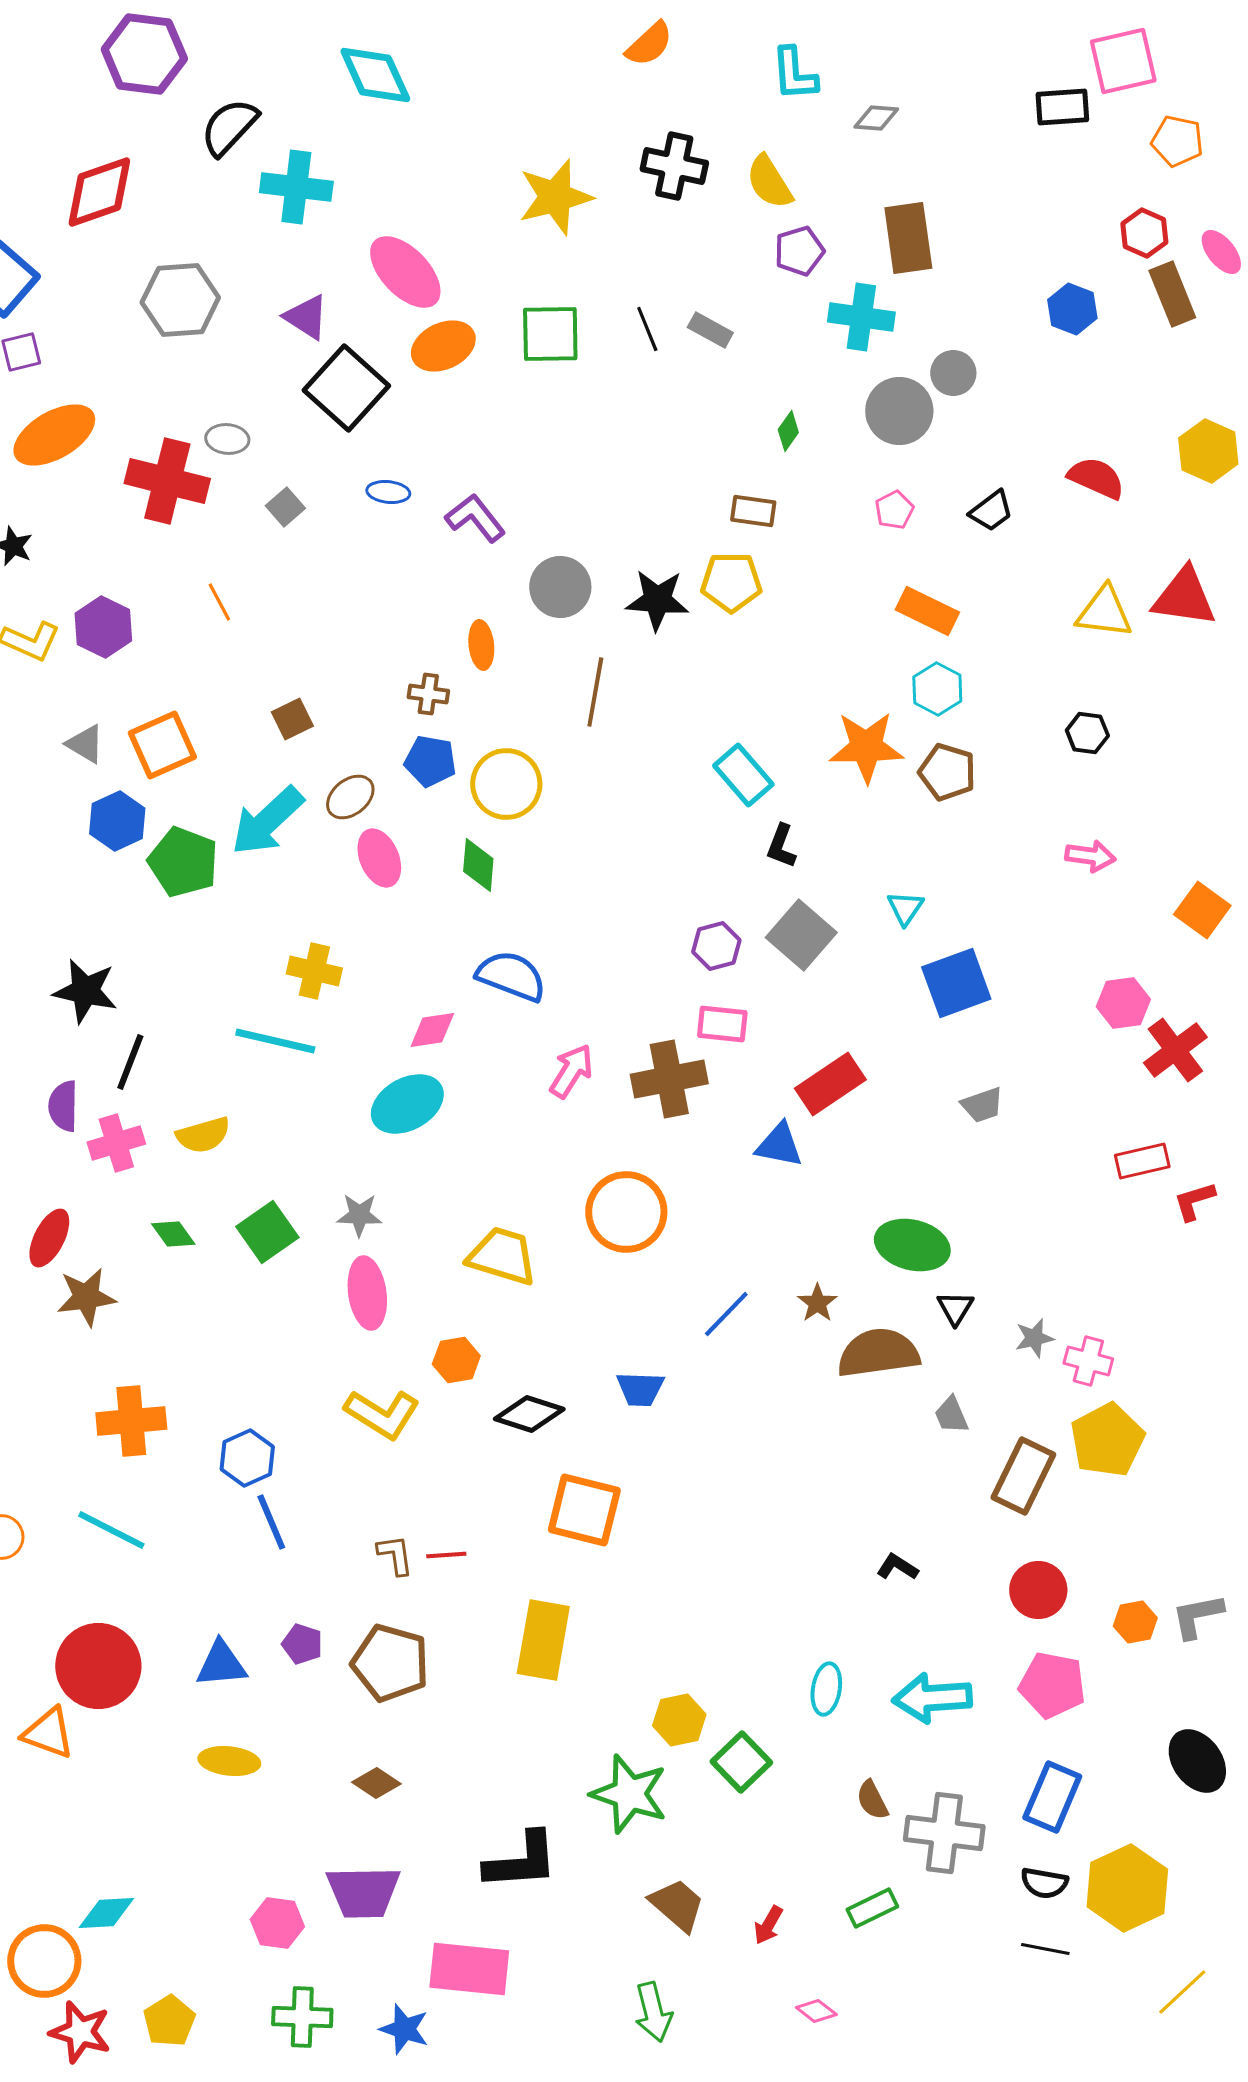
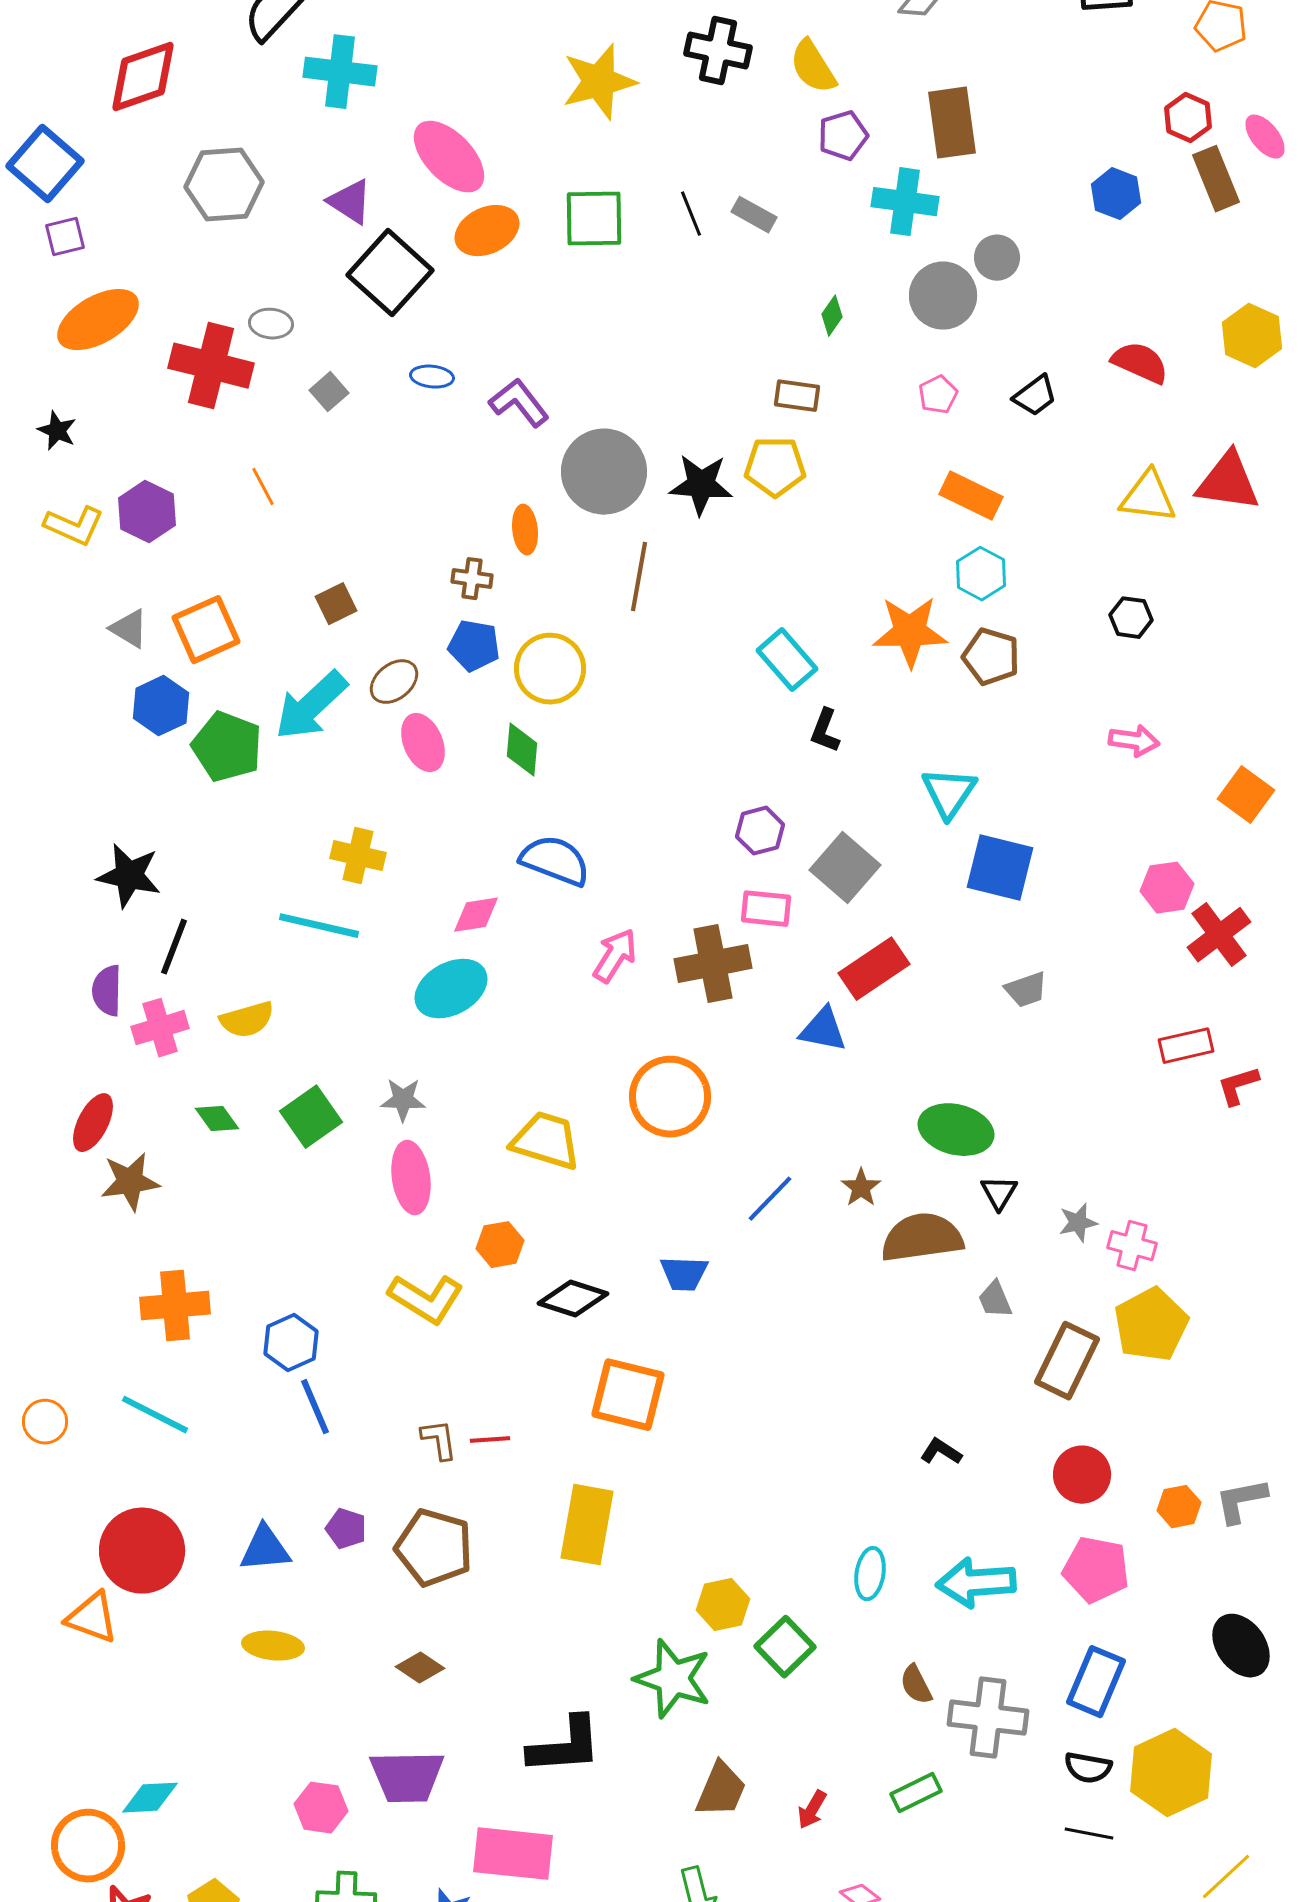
gray circle: (560, 587) -> (604, 472), size x1.4
cyan triangle: (905, 908) -> (949, 793), size x1.5
gray square: (801, 935) -> (845, 868), moved
blue square: (956, 983) -> (1000, 868), turned 34
brown trapezoid: (677, 1905) -> (721, 1790), turned 72

